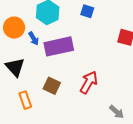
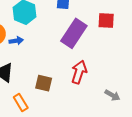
blue arrow: (34, 39) -> (16, 41), turned -56
purple rectangle: (59, 46) -> (74, 33), moved, turned -32

